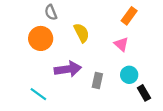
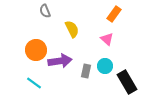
orange circle: (41, 38) -> (36, 50), moved
cyan circle: (129, 75) -> (105, 66), moved
black rectangle: (144, 93) -> (127, 82), size x1.6

